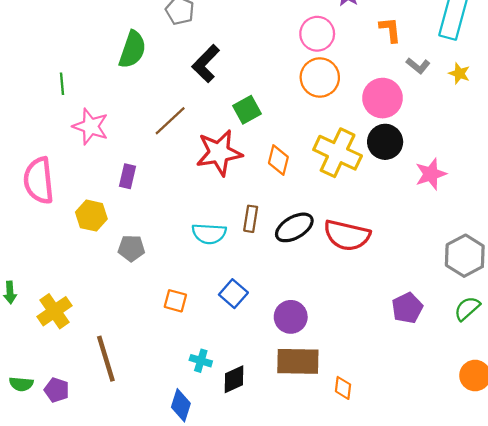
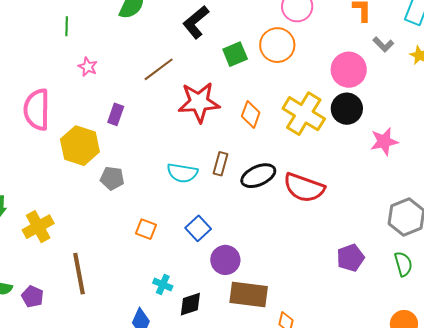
orange circle: (320, 77) -> (277, 45), moved
green square: (247, 110) -> (235, 54), moved
pink star: (91, 126) -> (88, 67), size x0.6
yellow hexagon: (91, 216) -> (80, 146), size x1.4
green semicircle: (467, 309) -> (403, 264), turned 110
purple circle: (291, 317) -> (225, 260), moved

